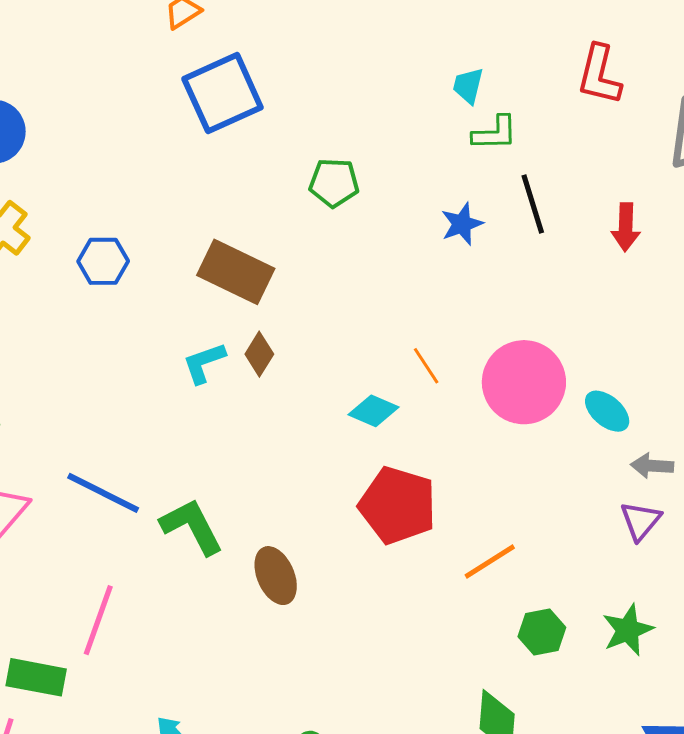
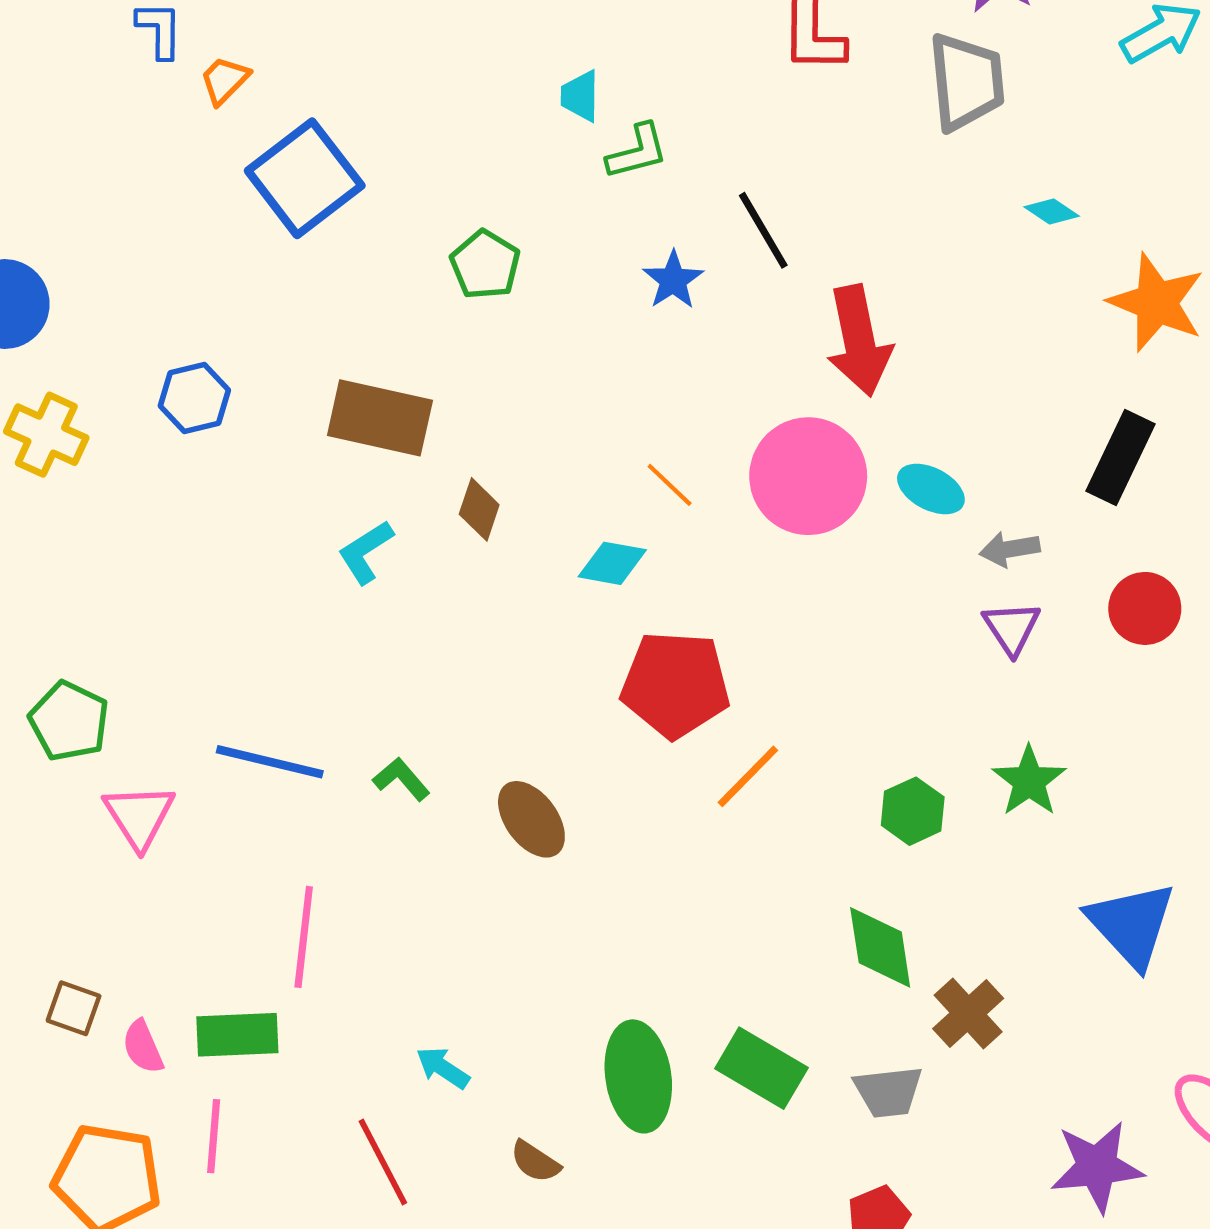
cyan trapezoid: (468, 86) -> (580, 96), moved
green L-shape: (495, 133) -> (637, 152), moved
green pentagon: (334, 183) -> (485, 265), turned -30
red arrow: (626, 227) -> (859, 341), moved, size x1.6
blue hexagon: (103, 261) -> (194, 398), moved
brown diamond: (259, 354) -> (479, 509), moved
green L-shape: (192, 526) -> (401, 779), size x0.6
orange line: (490, 561) -> (748, 776), moved

